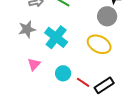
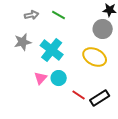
pink triangle: (34, 64) -> (41, 78), moved
cyan circle: (63, 73) -> (59, 78), moved

